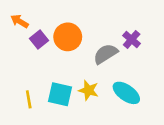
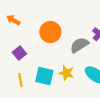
purple square: (39, 39) -> (19, 53), moved

